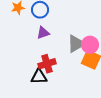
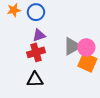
red cross: (47, 64) -> (36, 52), moved

